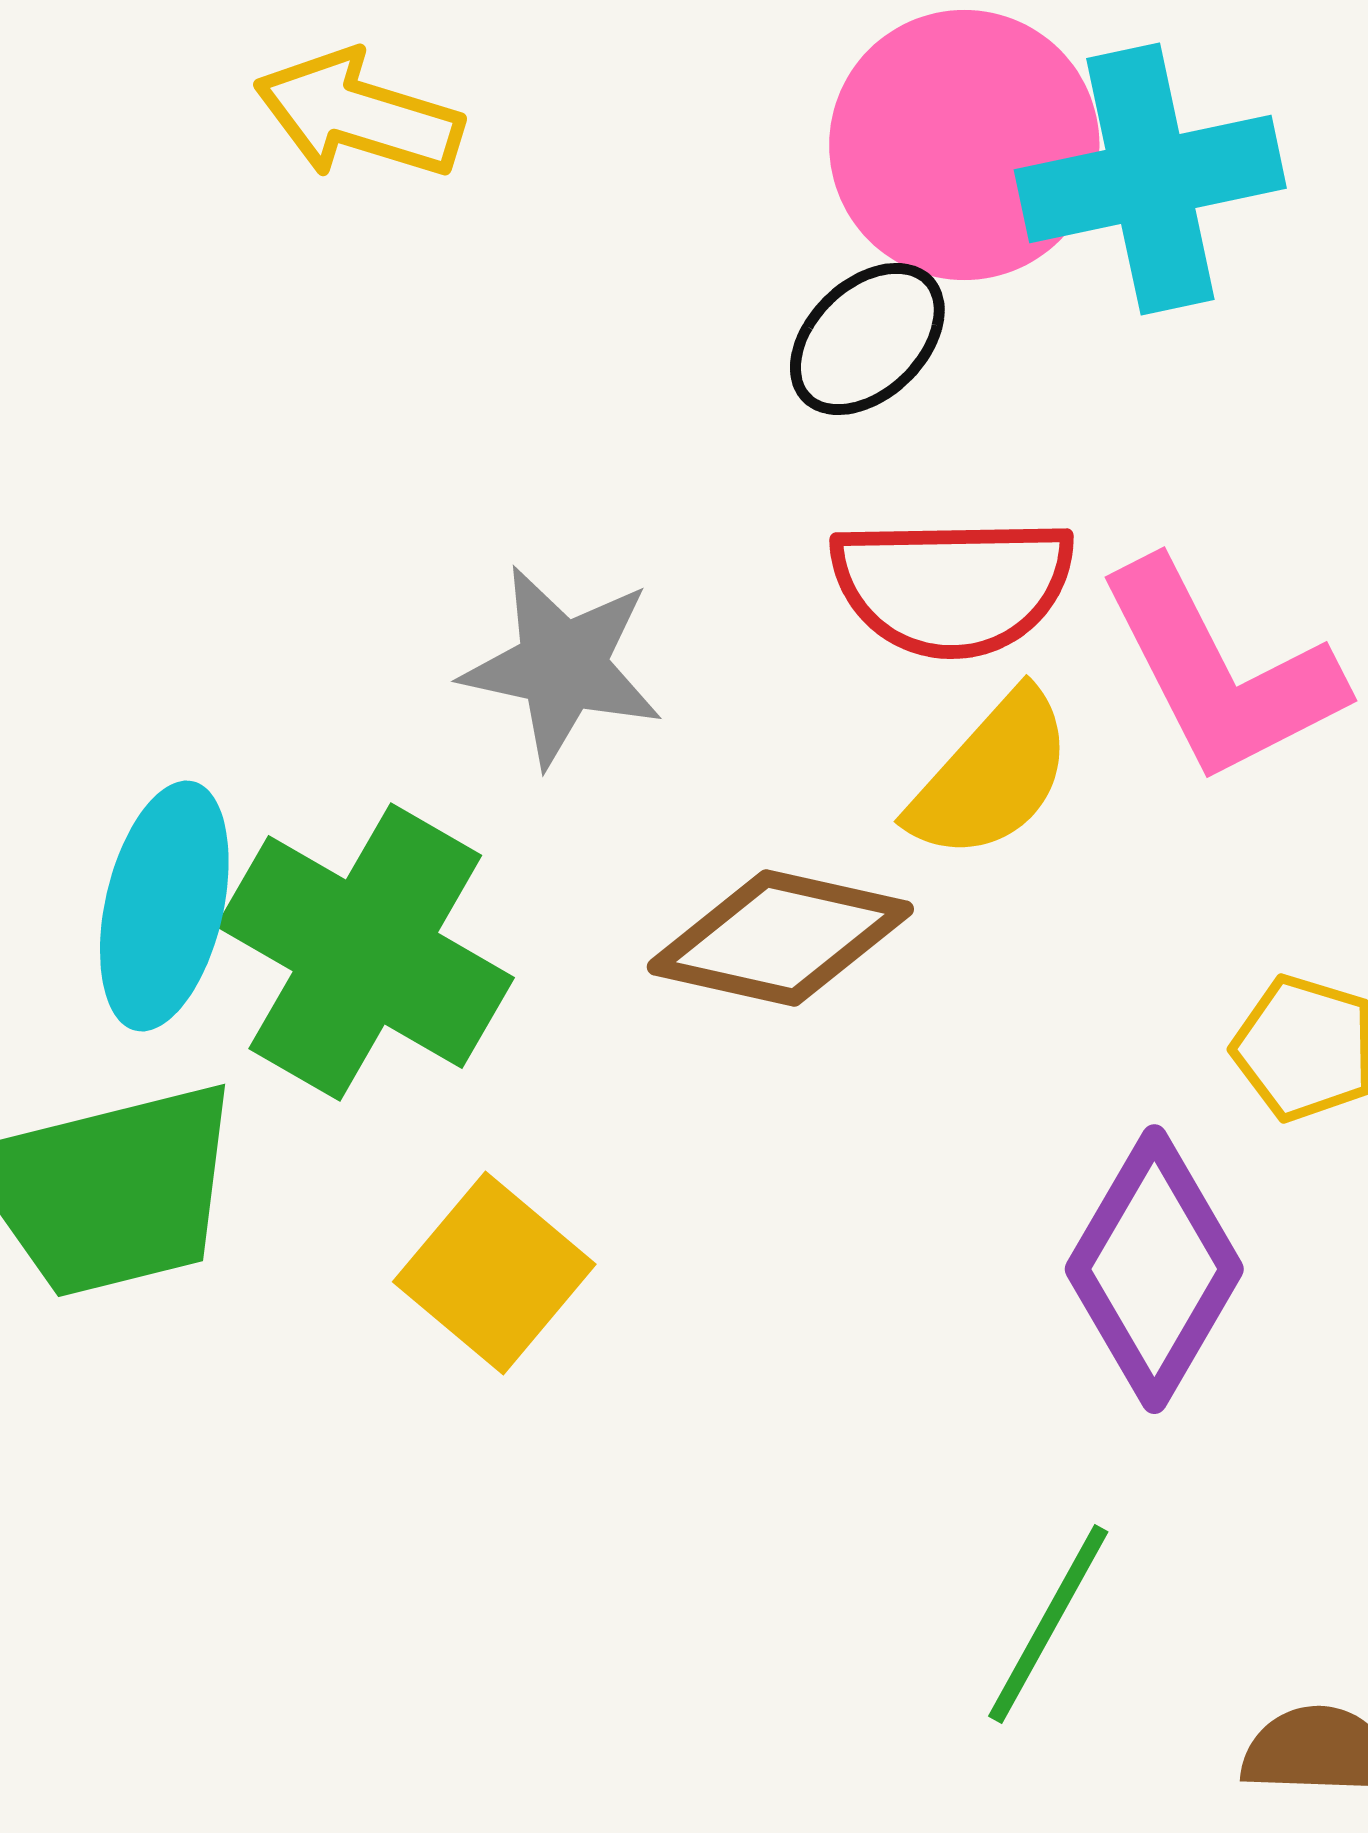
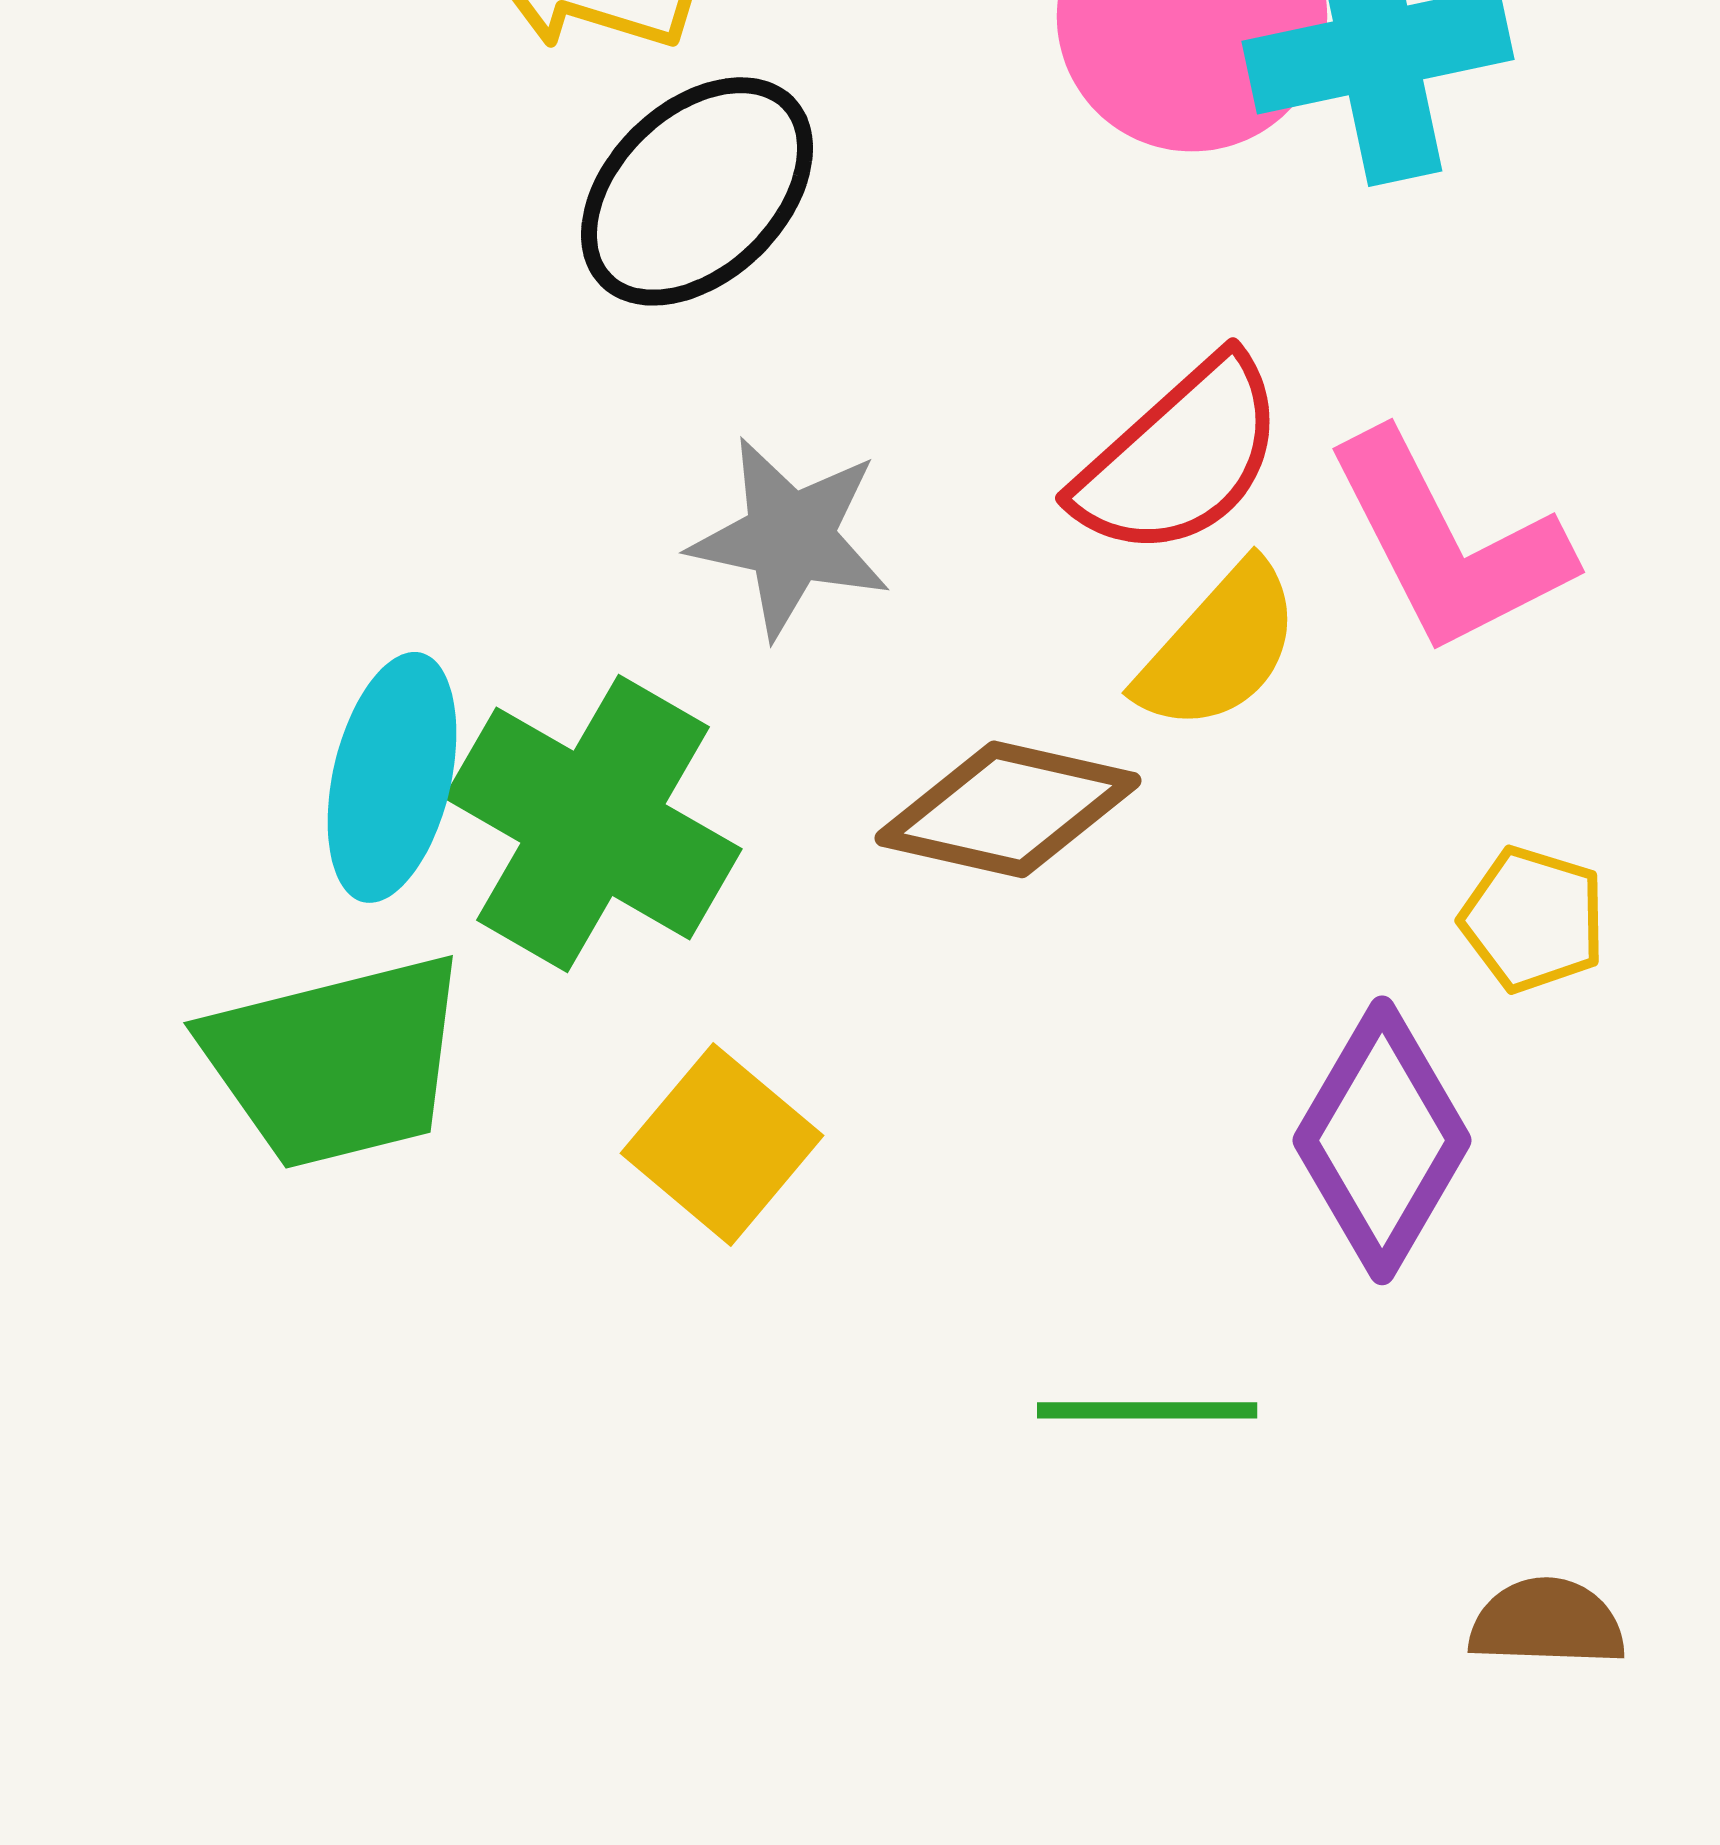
black ellipse: (867, 339) -> (697, 191), moved, size x1.5
red semicircle: (952, 586) -> (1180, 457), turned -41
green line: (1048, 1624) -> (1147, 1410), moved, turned 61

